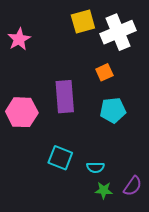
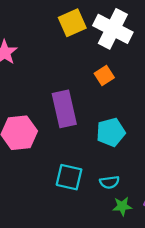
white cross: (118, 32) -> (113, 29), turned -32
cyan pentagon: (113, 110) -> (111, 132), moved

